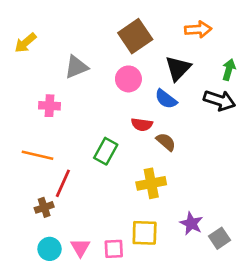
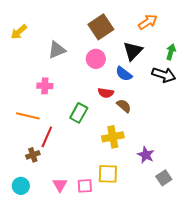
orange arrow: (198, 29) -> (148, 22), turned -30
pink cross: (50, 106) -> (45, 86), moved
purple star: (191, 223) -> (146, 155), moved
cyan circle: (50, 249) -> (21, 186), moved

